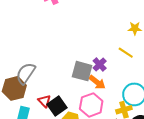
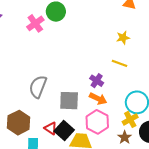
gray square: (82, 71) -> (69, 101), moved
gray semicircle: (26, 73) -> (38, 87), moved

